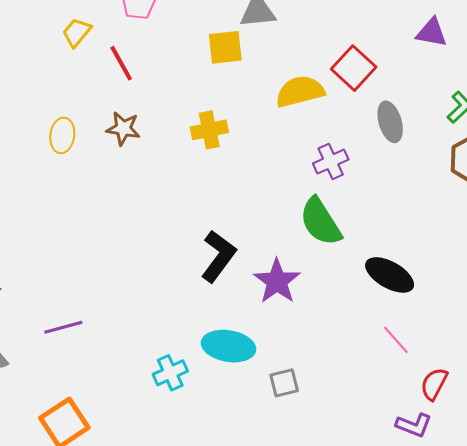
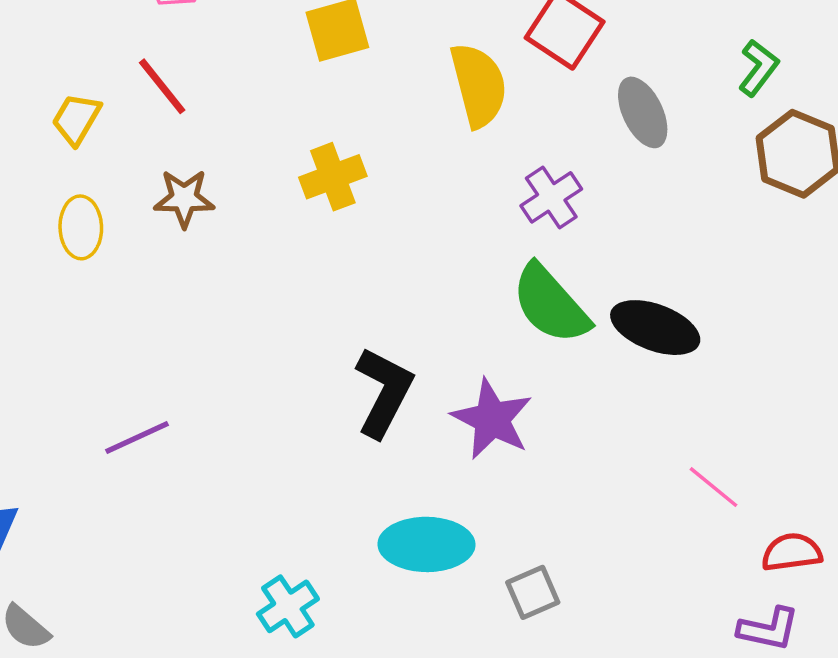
yellow trapezoid: (77, 32) -> (76, 119), moved
yellow semicircle: (300, 91) -> (479, 85), turned 99
black ellipse: (390, 275) -> (655, 328), moved
purple line: (63, 327) -> (137, 438), moved
cyan cross: (170, 373) -> (288, 606), moved
red semicircle: (434, 384) -> (792, 552), turned 64

